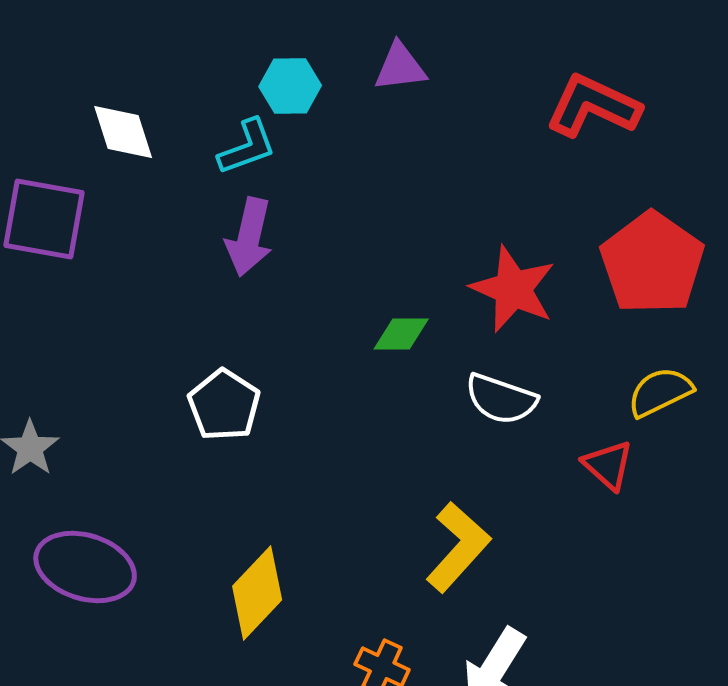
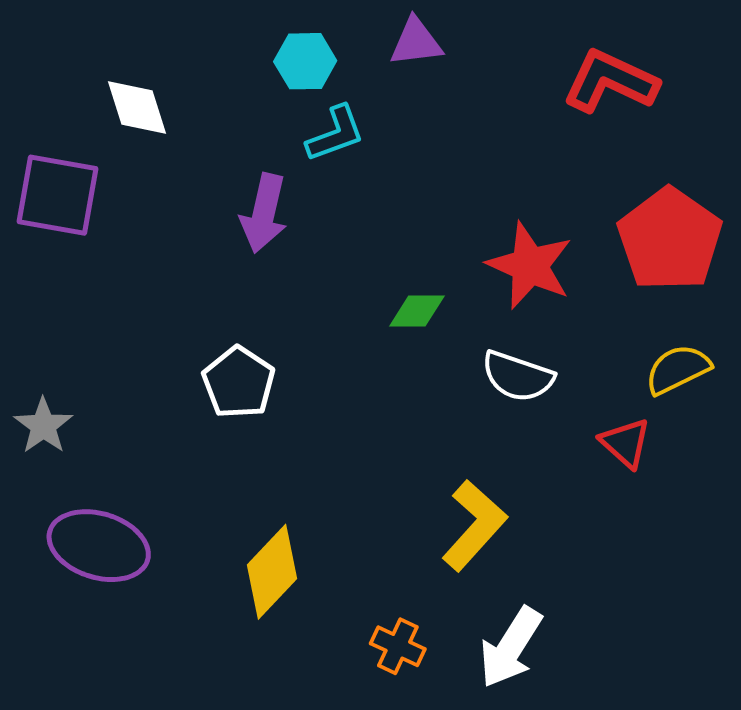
cyan L-shape: (247, 147) -> (335, 134), moved

